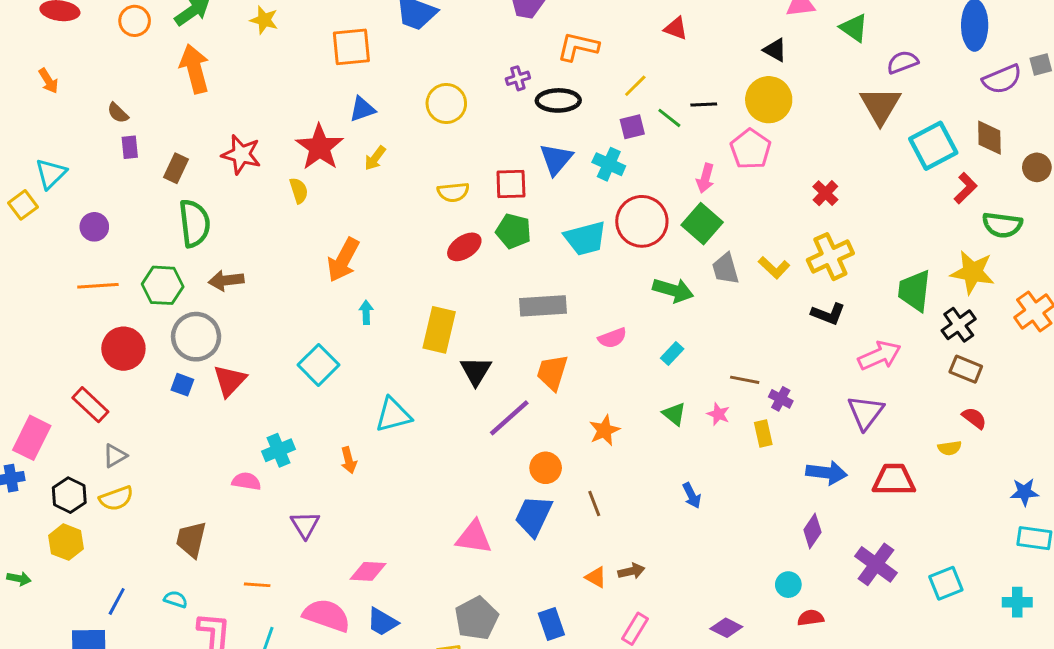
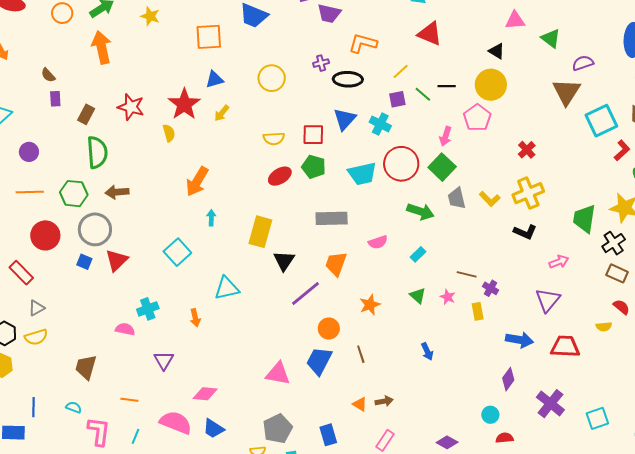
red triangle: (676, 28) -> (430, 34), size x1.5
pink arrow: (880, 356) -> (559, 262), size x0.7
blue line: (117, 601) -> (34, 407), turned -30

